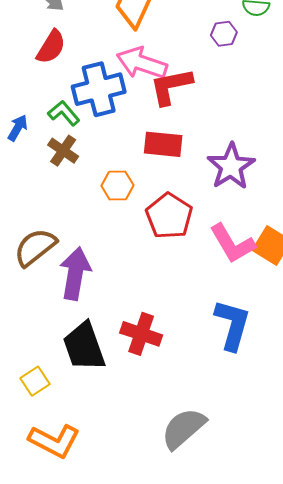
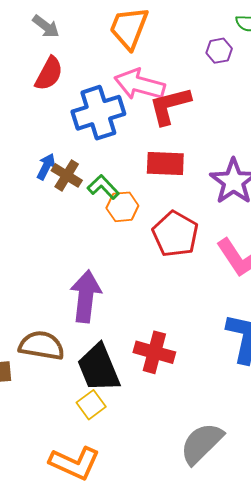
green L-shape: (64, 113) -> (103, 187), moved
blue arrow: (18, 128) -> (46, 167), moved
brown semicircle: (35, 247) -> (42, 346), moved, turned 51
yellow square: (35, 381) -> (91, 405), moved

